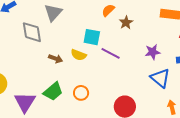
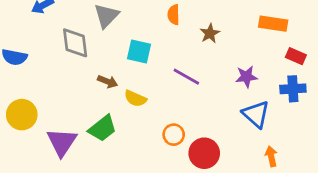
orange semicircle: (108, 10) -> (174, 15), moved, turned -48
cyan square: (92, 37) -> (139, 52), moved
yellow semicircle: (79, 55) -> (135, 99), moved
orange circle: (81, 93) -> (174, 135), moved

